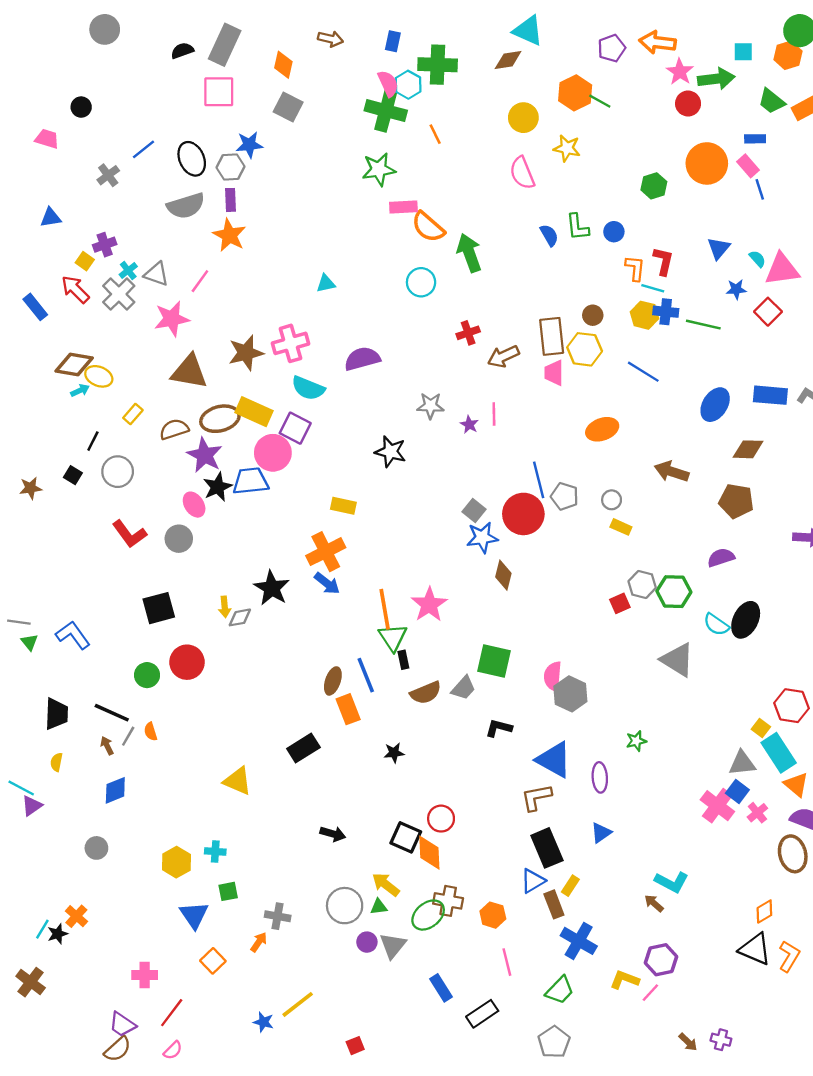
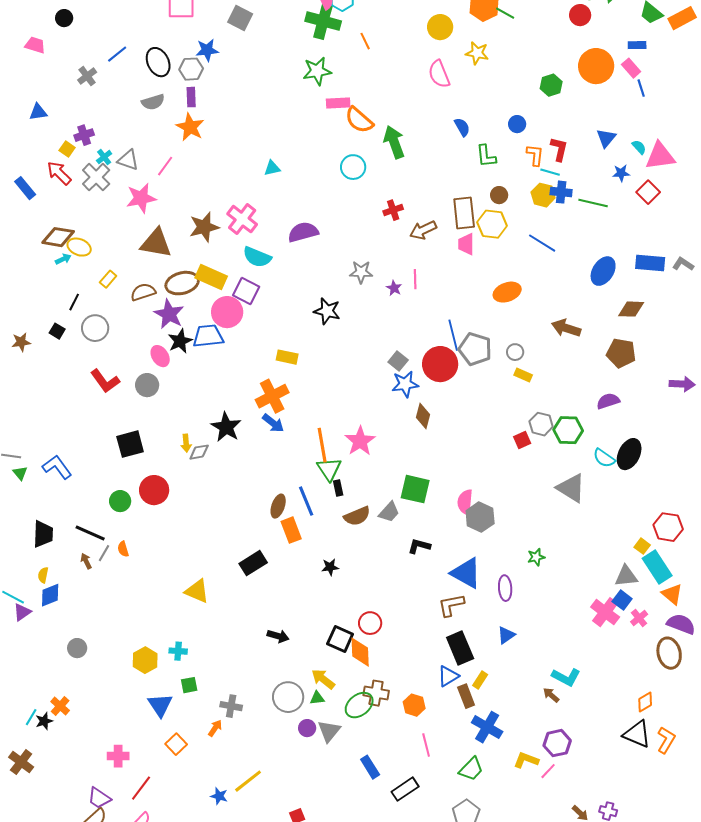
gray semicircle: (186, 206) -> (153, 102), size x0.7
green L-shape: (577, 227) -> (486, 156), moved
pink cross: (291, 343) -> (242, 219), turned -36
gray pentagon: (565, 496) -> (475, 349), size x1.4
blue diamond: (115, 790) -> (50, 595), moved

